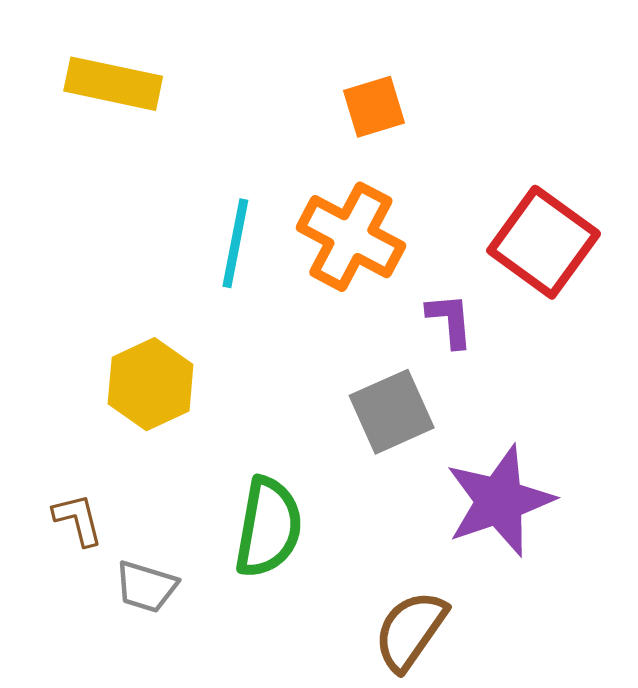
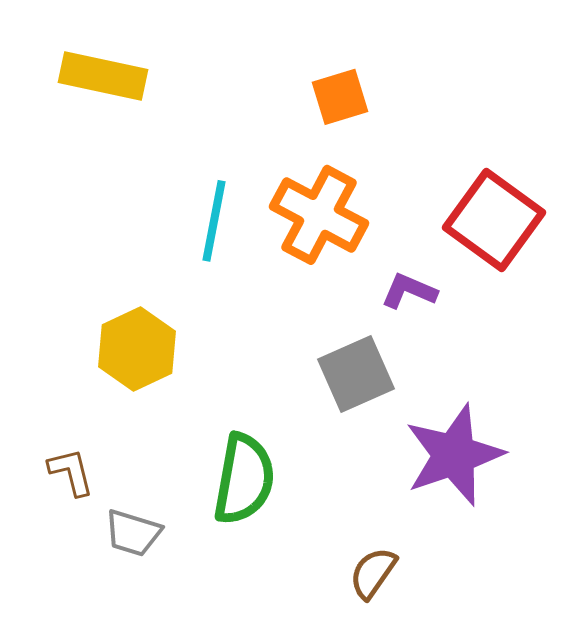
purple L-shape: (450, 320) -> (409, 291), turned -62
brown semicircle: (410, 631) -> (373, 573), size x0.7

